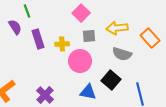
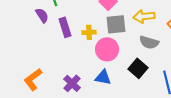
gray square: (89, 36) -> (116, 24), size x1.5
blue triangle: (88, 92) -> (103, 77), moved

